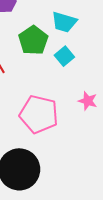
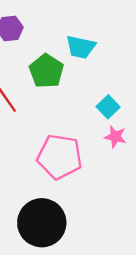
cyan square: (64, 56) -> (108, 107), moved

